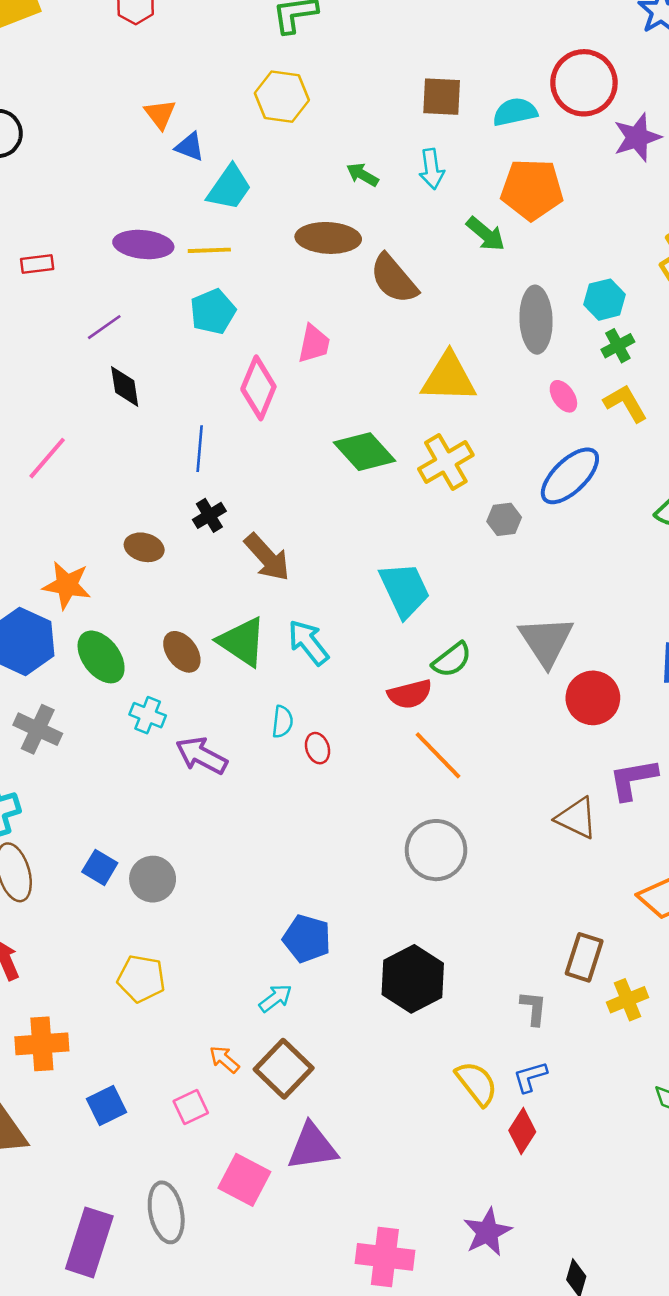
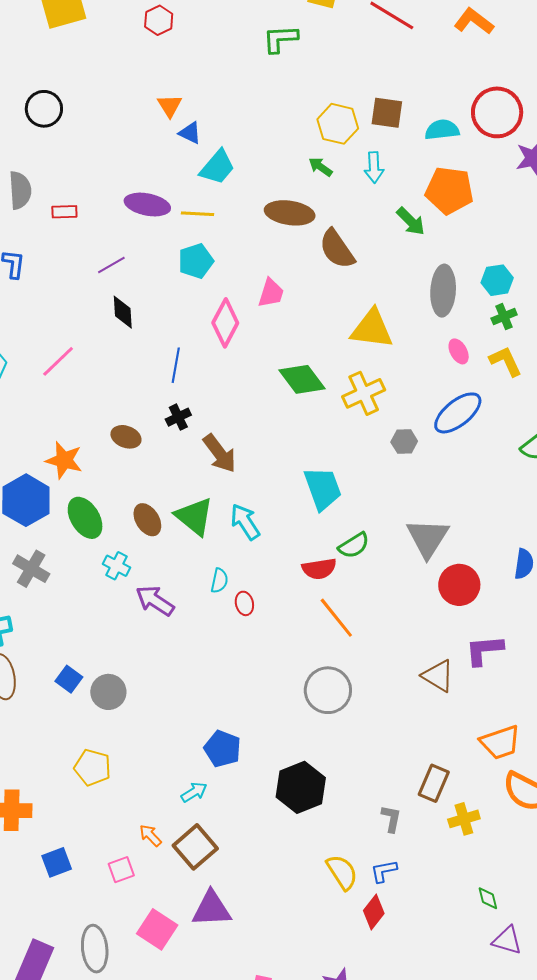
yellow hexagon: (282, 97) -> (338, 124), moved

